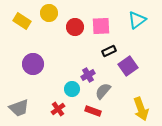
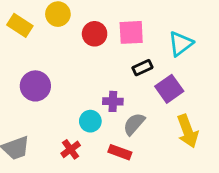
cyan triangle: (137, 20) -> (181, 44), moved
purple cross: (88, 75) -> (113, 101), turned 32
yellow arrow: (141, 109) -> (188, 131), moved

